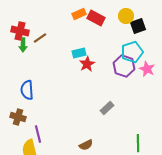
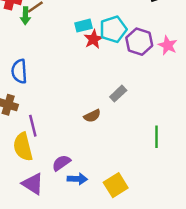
green arrow: (23, 45) -> (25, 16), moved
cyan pentagon: (132, 52) -> (113, 29), moved
brown semicircle: (86, 145) -> (92, 116), moved

